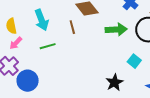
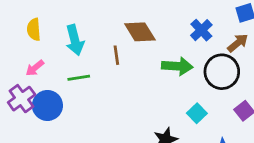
yellow semicircle: (11, 26) -> (34, 29), moved
blue circle: (28, 81) -> (47, 105), moved

